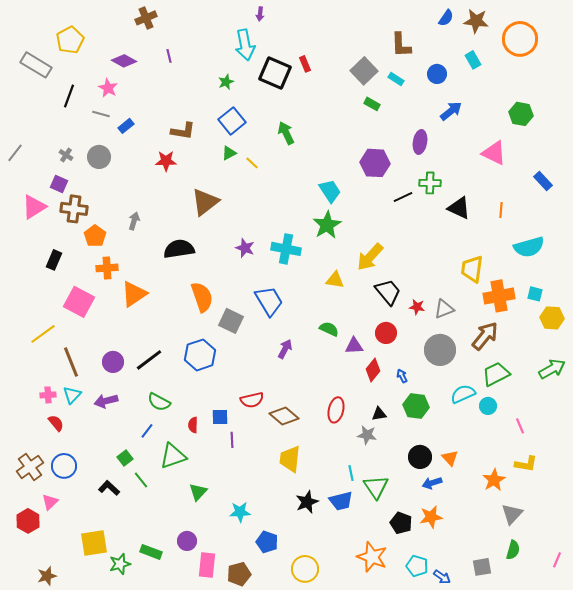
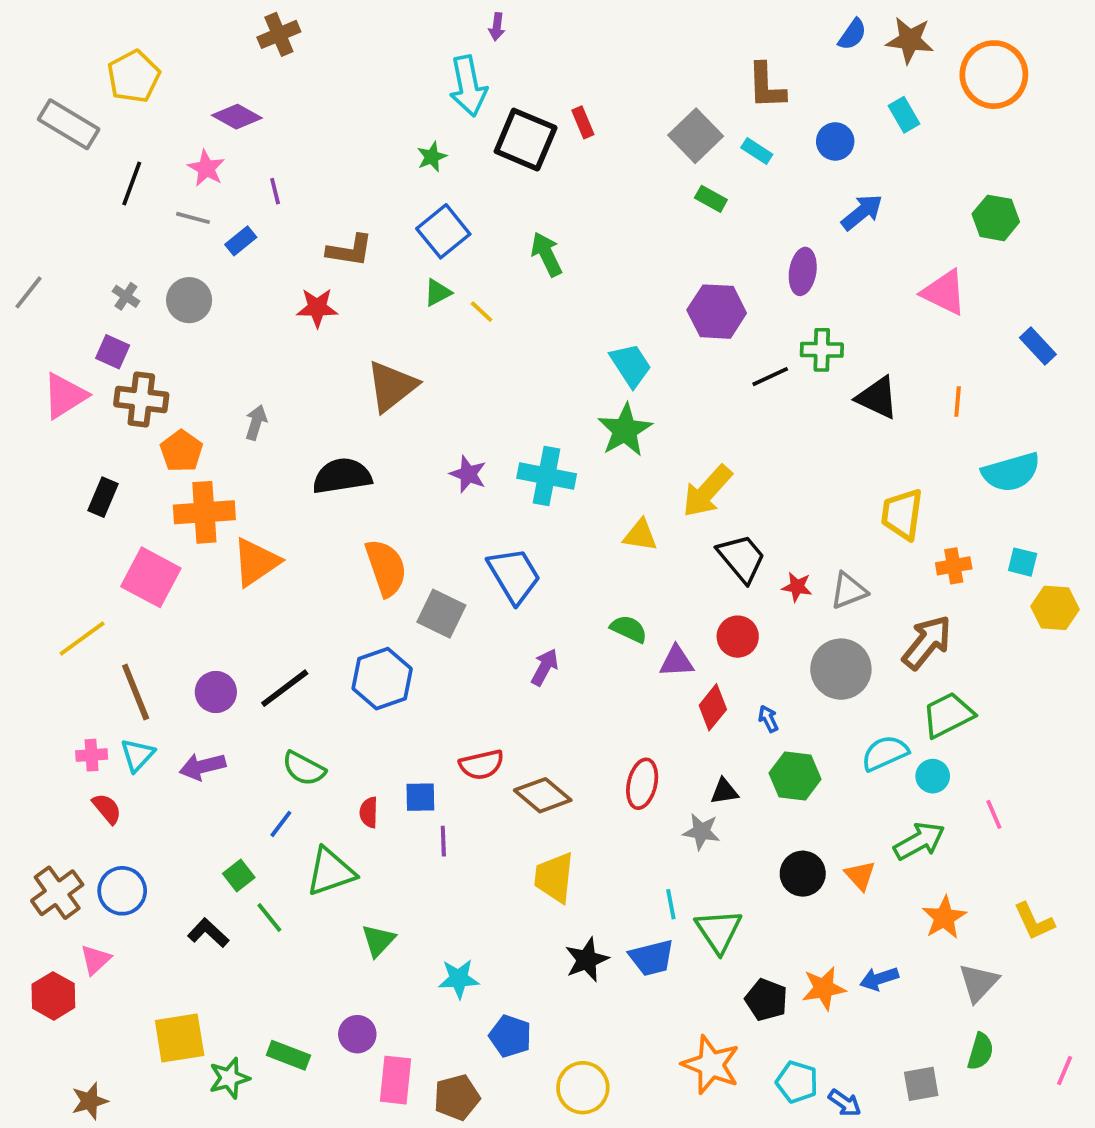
purple line: (169, 56) -> (275, 191), moved
orange cross: (107, 268) -> (204, 512), size x1.4
orange cross: (499, 296) -> (954, 566), size x0.6
green arrow: (552, 369) -> (919, 841), moved
yellow L-shape: (526, 464) -> (1034, 921), moved, turned 55
blue arrow: (432, 483) -> (879, 979), moved

